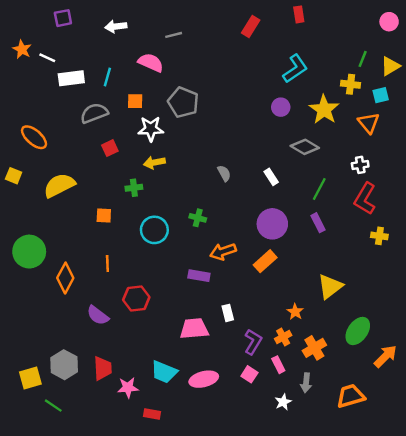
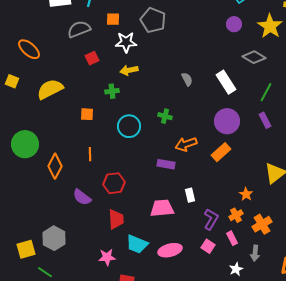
white rectangle: (271, 177) -> (226, 82), size x1.6
red trapezoid: (103, 368) -> (116, 219), moved

